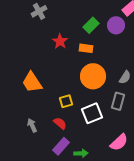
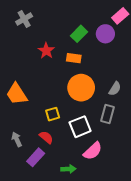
pink semicircle: (119, 142) -> (93, 151), moved
purple rectangle: (61, 146) -> (36, 157), moved

